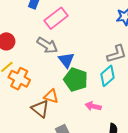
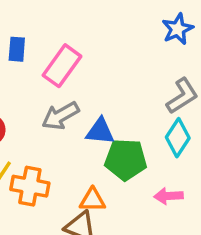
gray arrow: (47, 45) -> (60, 116), turned 135
blue triangle: (66, 60) -> (100, 131), turned -30

